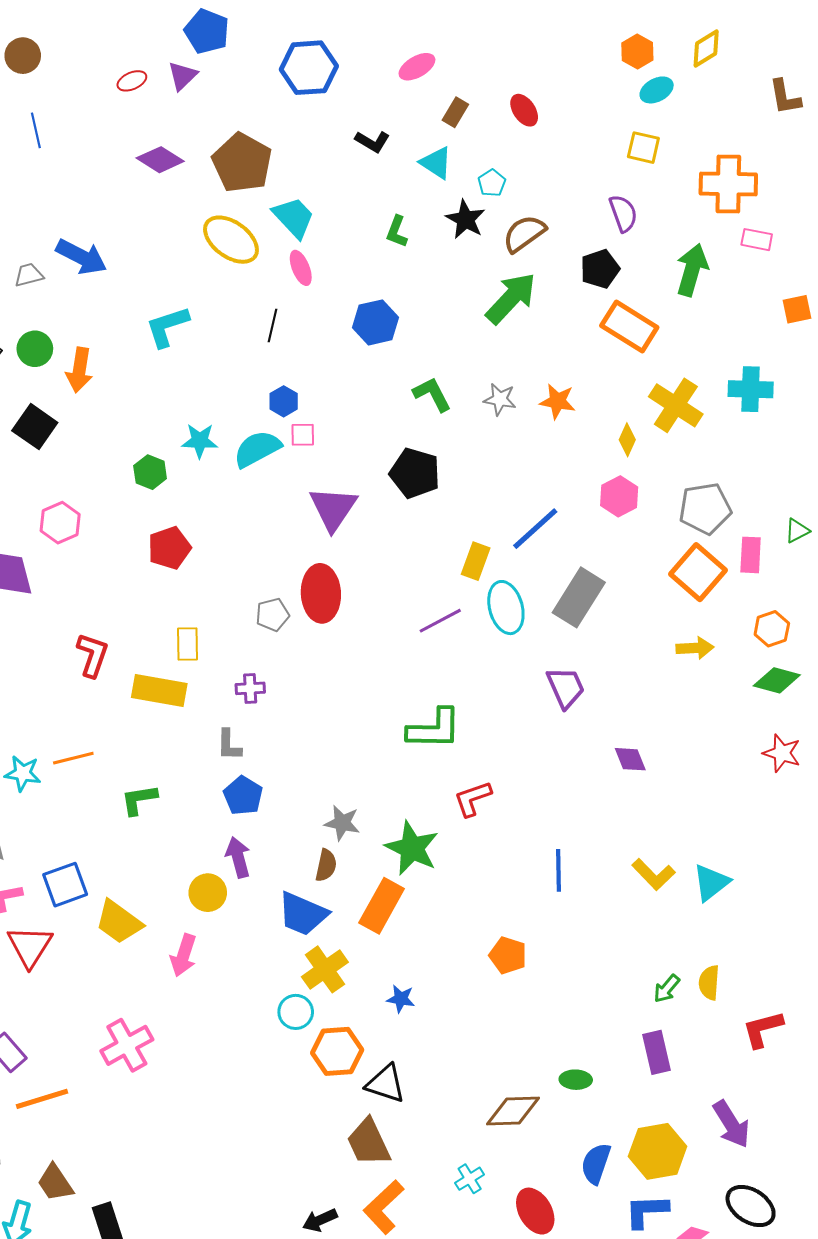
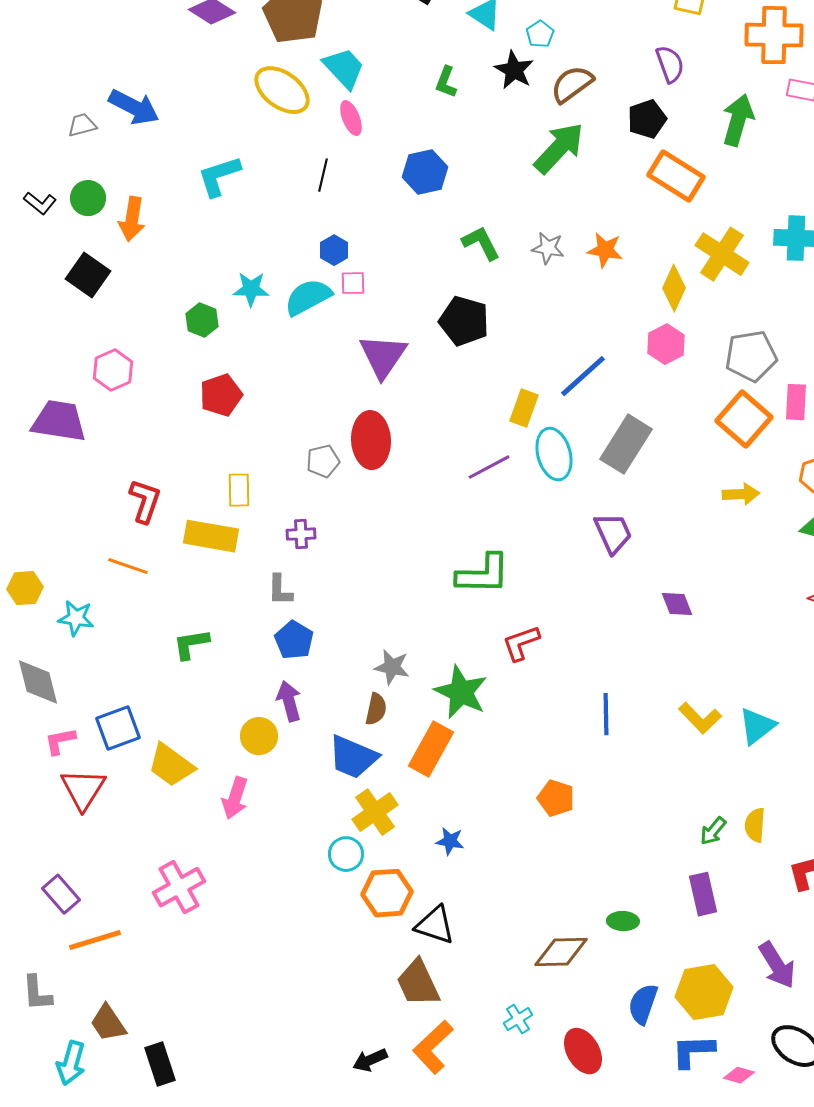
yellow diamond: (627, 440) -> (674, 288), size x1.4
orange line: (73, 758) -> (128, 566), moved, turned 33

